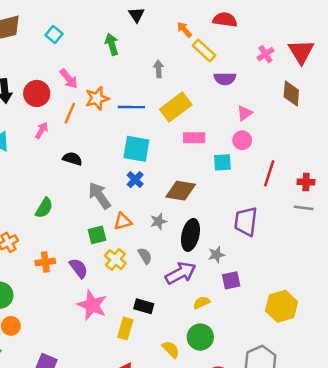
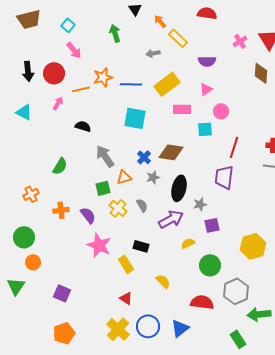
orange arrow: (184, 30) -> (160, 21), moved
yellow rectangle: (204, 50) -> (178, 38), moved
gray arrow: (158, 69) -> (153, 53), turned -96
pink arrow: (69, 79) -> (74, 50), moved
orange line: (70, 113) -> (81, 89), turned 54
pink triangle: (245, 113) -> (206, 89), moved
red line: (269, 173) -> (234, 147), moved
blue cross: (135, 180) -> (144, 157), moved
yellow rectangle: (125, 328) -> (126, 264), turned -48
green circle: (200, 337) -> (210, 265), moved

